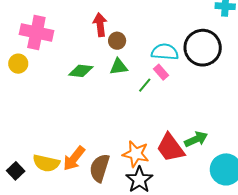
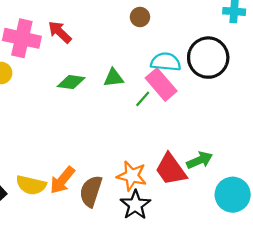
red arrow: (100, 25) -> (60, 32), moved, turned -40
brown circle: (117, 41) -> (140, 17), moved
pink rectangle: (161, 72) -> (161, 85), size x1.8

